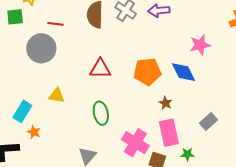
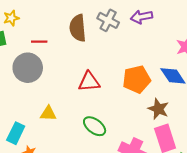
brown star: (166, 103) -> (158, 109), size x1.5
green ellipse: (101, 113) -> (95, 126), turned -35

